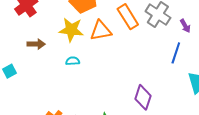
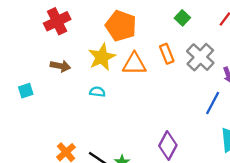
orange rectangle: (128, 17) -> (167, 54), size x0.7
yellow star: (71, 30) -> (102, 57), turned 30

